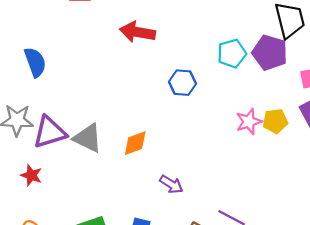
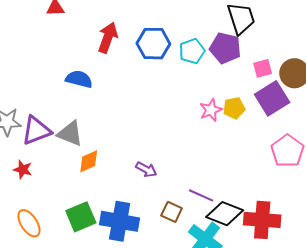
red arrow: (137, 32) -> (108, 38), turned 104
blue semicircle: (35, 62) -> (79, 79), moved, turned -52
blue hexagon: (182, 83) -> (153, 44), moved, size x1.4
orange diamond: (135, 143) -> (89, 161), moved

